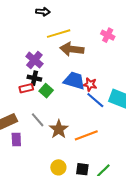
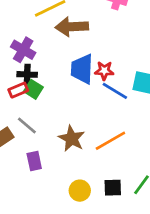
blue trapezoid: (74, 81) -> (82, 69), turned -95
green square: (46, 91) -> (33, 89), moved
gray line: (38, 120) -> (27, 126), moved
purple rectangle: (16, 139) -> (34, 161), moved

